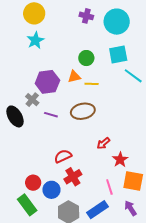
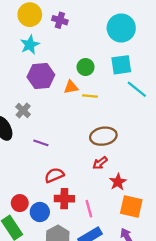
purple cross: (86, 16) -> (60, 20), moved
purple hexagon: (47, 82) -> (41, 76), moved
brown ellipse: (83, 111) -> (103, 136), moved
purple line: (51, 115) -> (41, 143), moved
red cross: (73, 177) -> (64, 199), turned 30
pink line: (109, 187) -> (89, 209), moved

